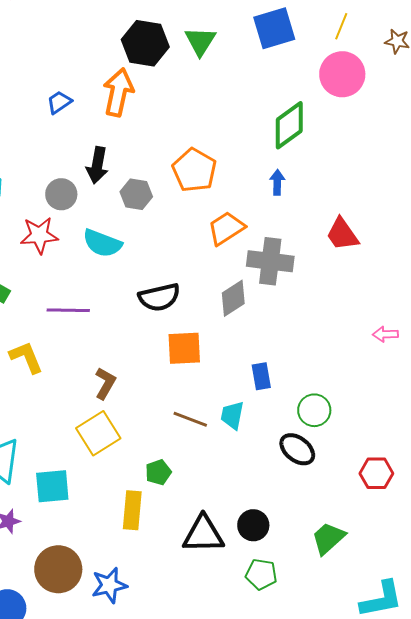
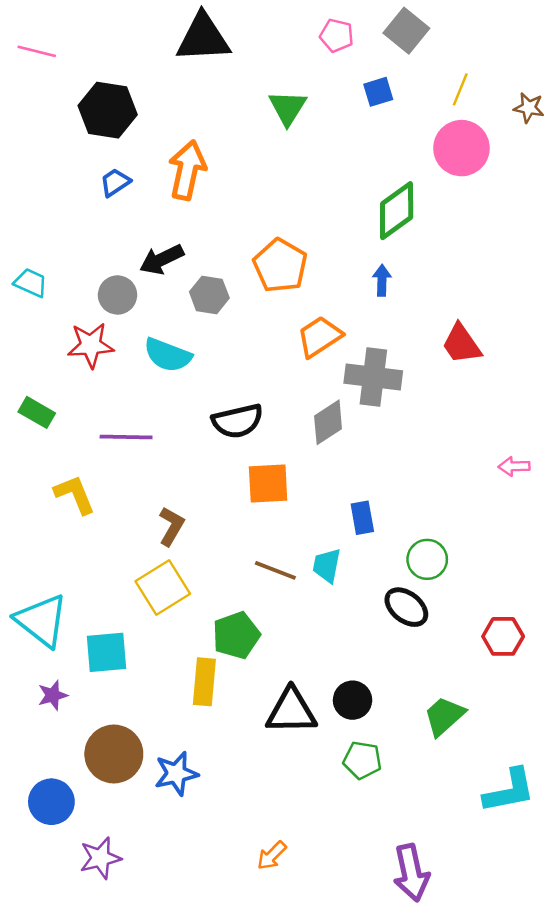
blue square: (274, 28) -> (378, 92), size x0.6
black hexagon: (145, 43) -> (108, 110), moved
black arrow: (97, 165) -> (162, 259), turned 54
green pentagon: (158, 472) -> (236, 635), size x1.5

